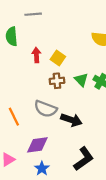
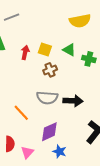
red arrow: (36, 55) -> (25, 52), turned 32
green triangle: (81, 80) -> (69, 50), moved

